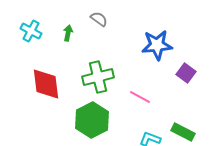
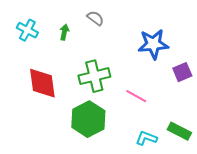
purple square: (186, 73) -> (182, 72), turned 30

